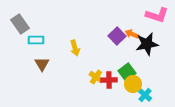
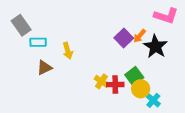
orange arrow: (132, 34) -> (140, 36), turned -72
black star: (147, 44) -> (155, 46), turned -30
yellow arrow: (75, 48) -> (68, 51), moved
brown triangle: (42, 64) -> (44, 68), turned 35

